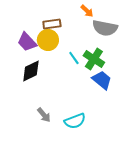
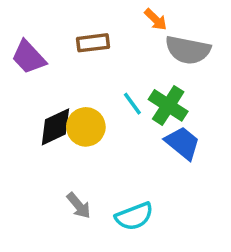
yellow circle: (48, 40) -> (86, 127), moved
purple trapezoid: (27, 42) -> (29, 57), moved

